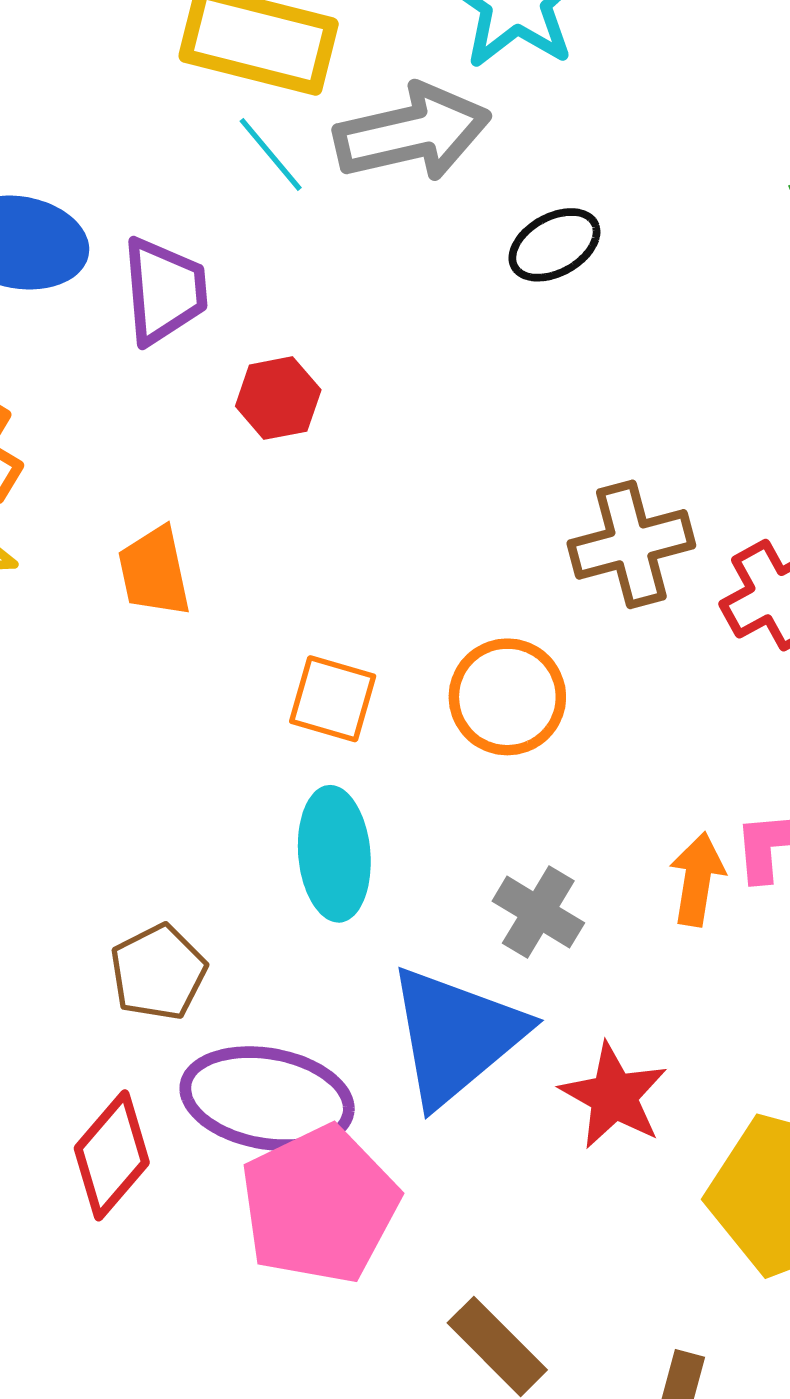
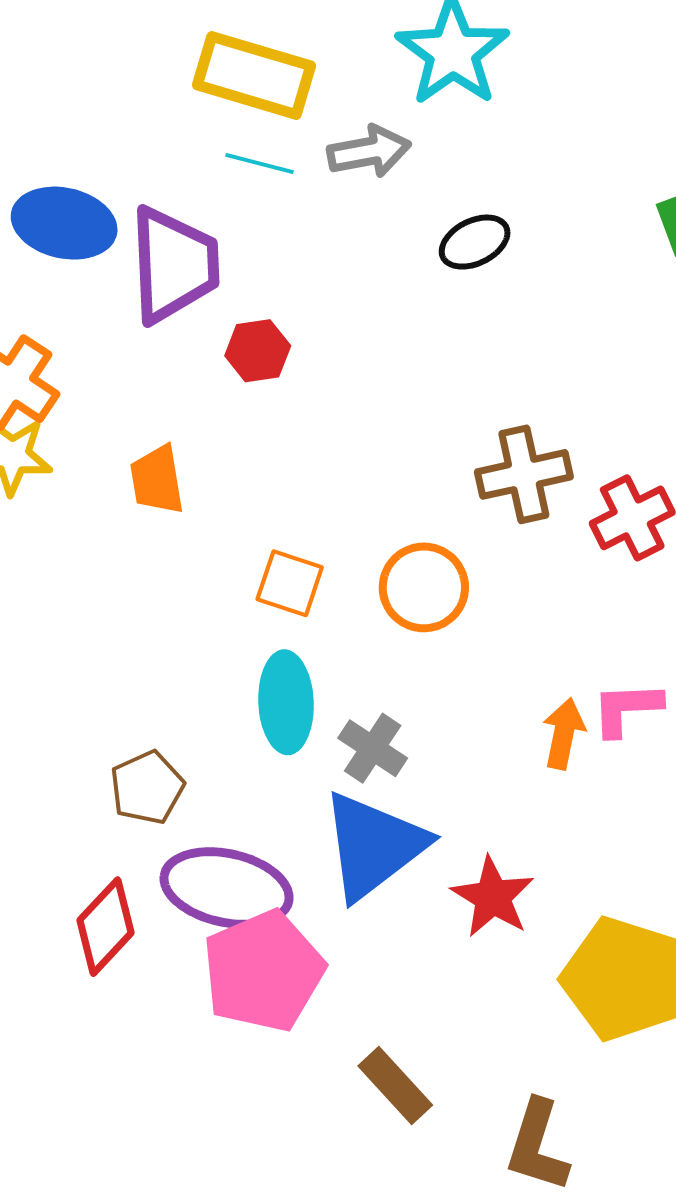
gray arrow: (412, 133) -> (369, 151), size x0.7
cyan line: (271, 154) -> (260, 164), turned -38
purple trapezoid: (164, 291) -> (174, 265), size x1.4
gray cross: (538, 912) -> (373, 748), moved

